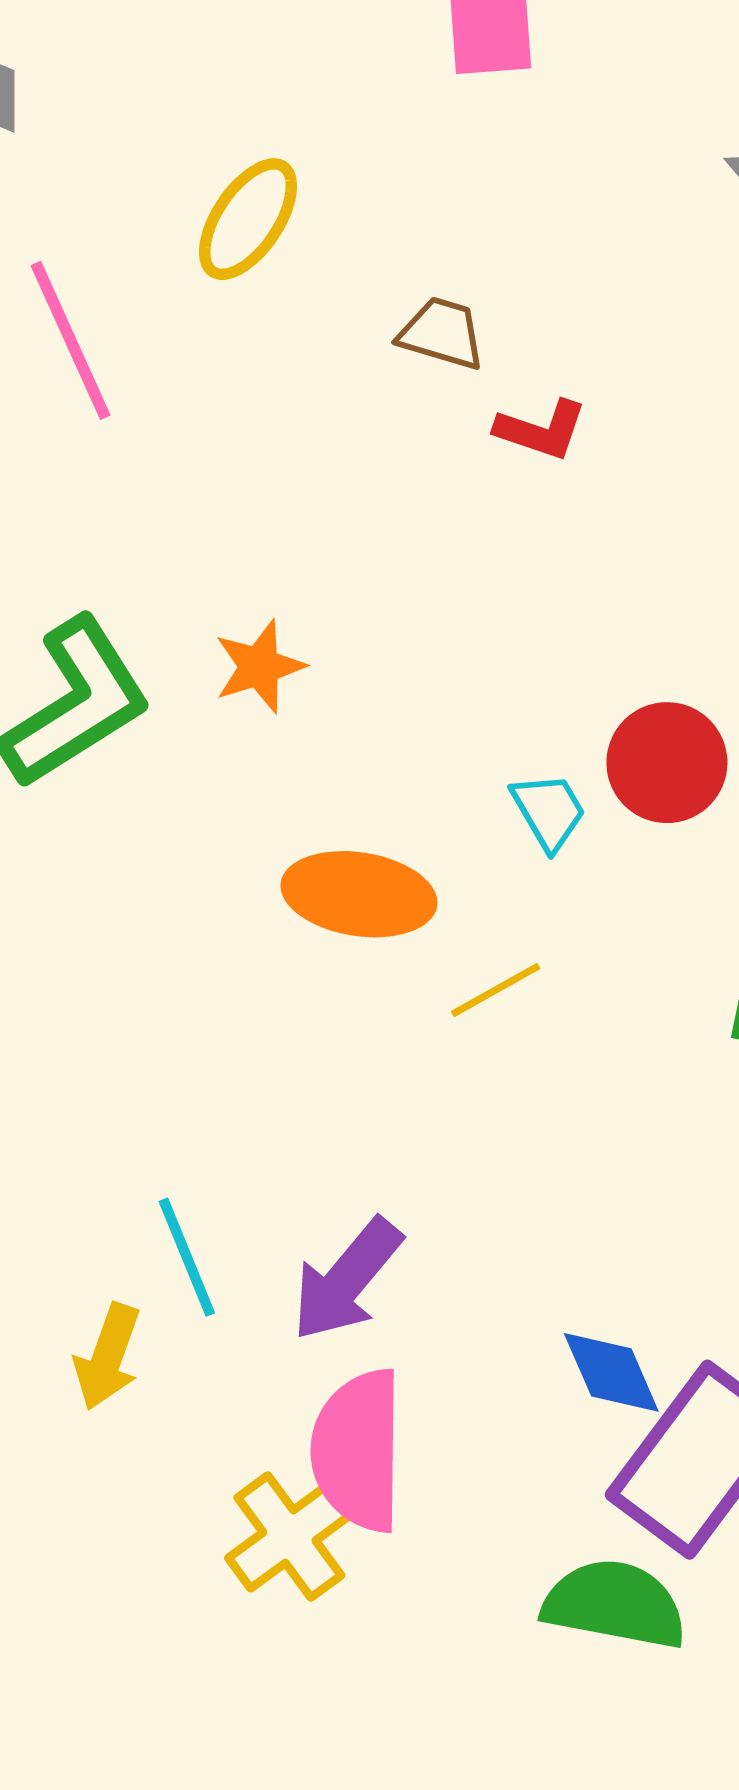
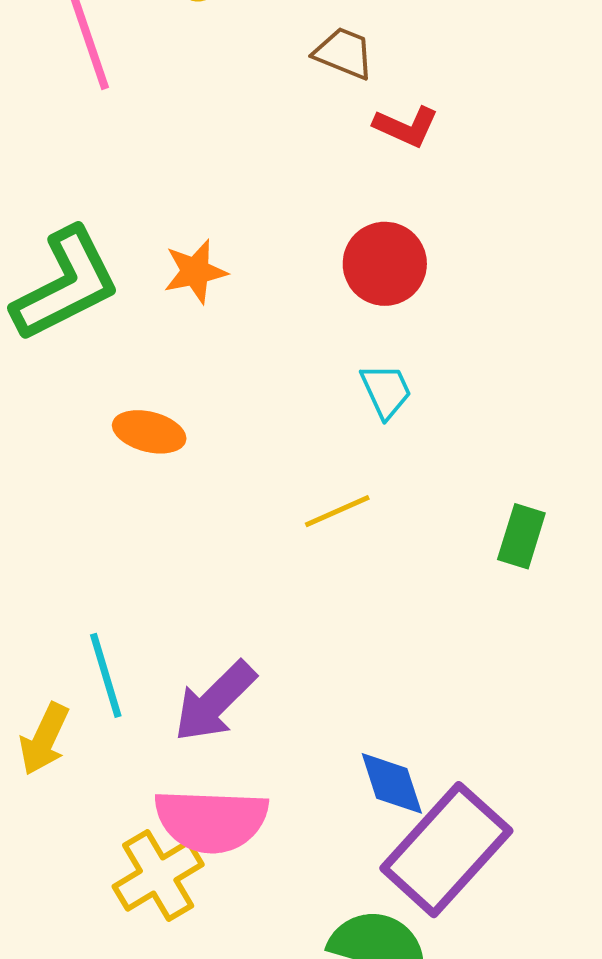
red circle: (667, 763) -> (385, 264), moved
orange ellipse: (359, 894) -> (149, 432), moved, size x0.7
pink semicircle: (358, 1450) -> (211, 821), turned -94

